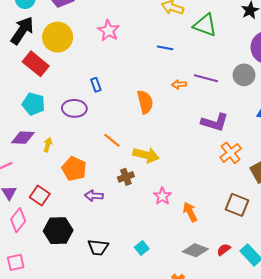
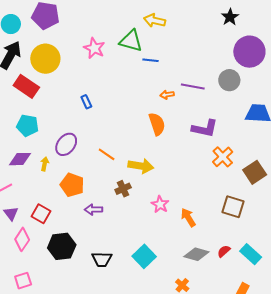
green triangle: (205, 25) -> (131, 41), moved
orange semicircle: (145, 102) -> (157, 124), moved
purple ellipse: (74, 108) -> (66, 144), moved, turned -50
cyan square: (142, 248) -> (144, 256), size x1.6

